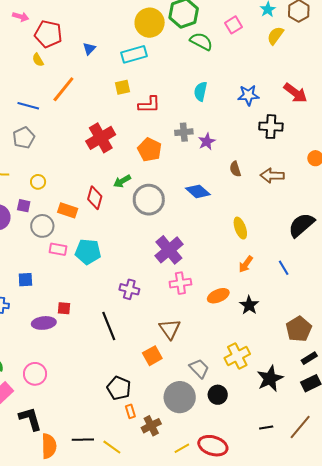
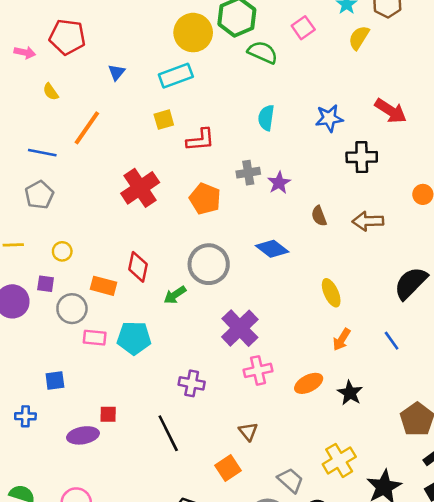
pink arrow: (21, 17) -> (25, 52), moved
red pentagon: (48, 34) -> (67, 37), moved
green arrow: (122, 181) -> (175, 295), moved
brown triangle: (170, 329) -> (248, 431), size x0.7

